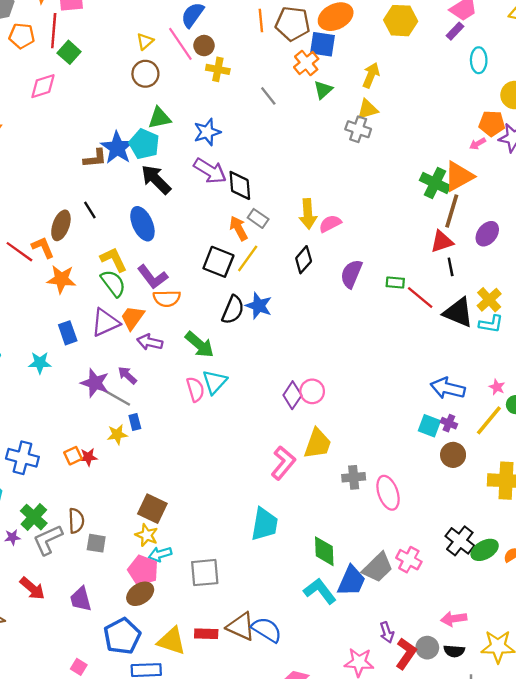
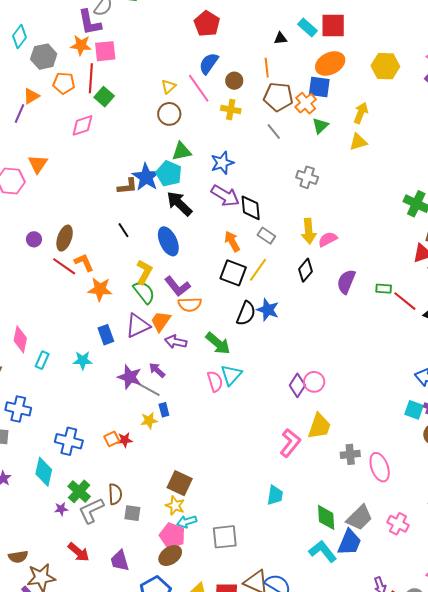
brown pentagon: (293, 24) -> (278, 97), moved
brown circle: (204, 46) -> (234, 81), moved
gray cross: (358, 129) -> (307, 177), moved
brown ellipse: (61, 225) -> (65, 238), moved
orange arrow: (238, 228) -> (232, 241), moved
yellow L-shape: (114, 259) -> (144, 272), turned 55
cyan trapezoid: (264, 524) -> (275, 495), size x0.7
gray trapezoid: (378, 567) -> (359, 518), moved

